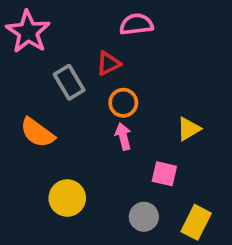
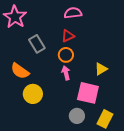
red triangle: (108, 64) -> (68, 36), moved
pink square: (164, 174) -> (88, 93), size x1.6
yellow circle: (67, 198) -> (33, 94), moved

